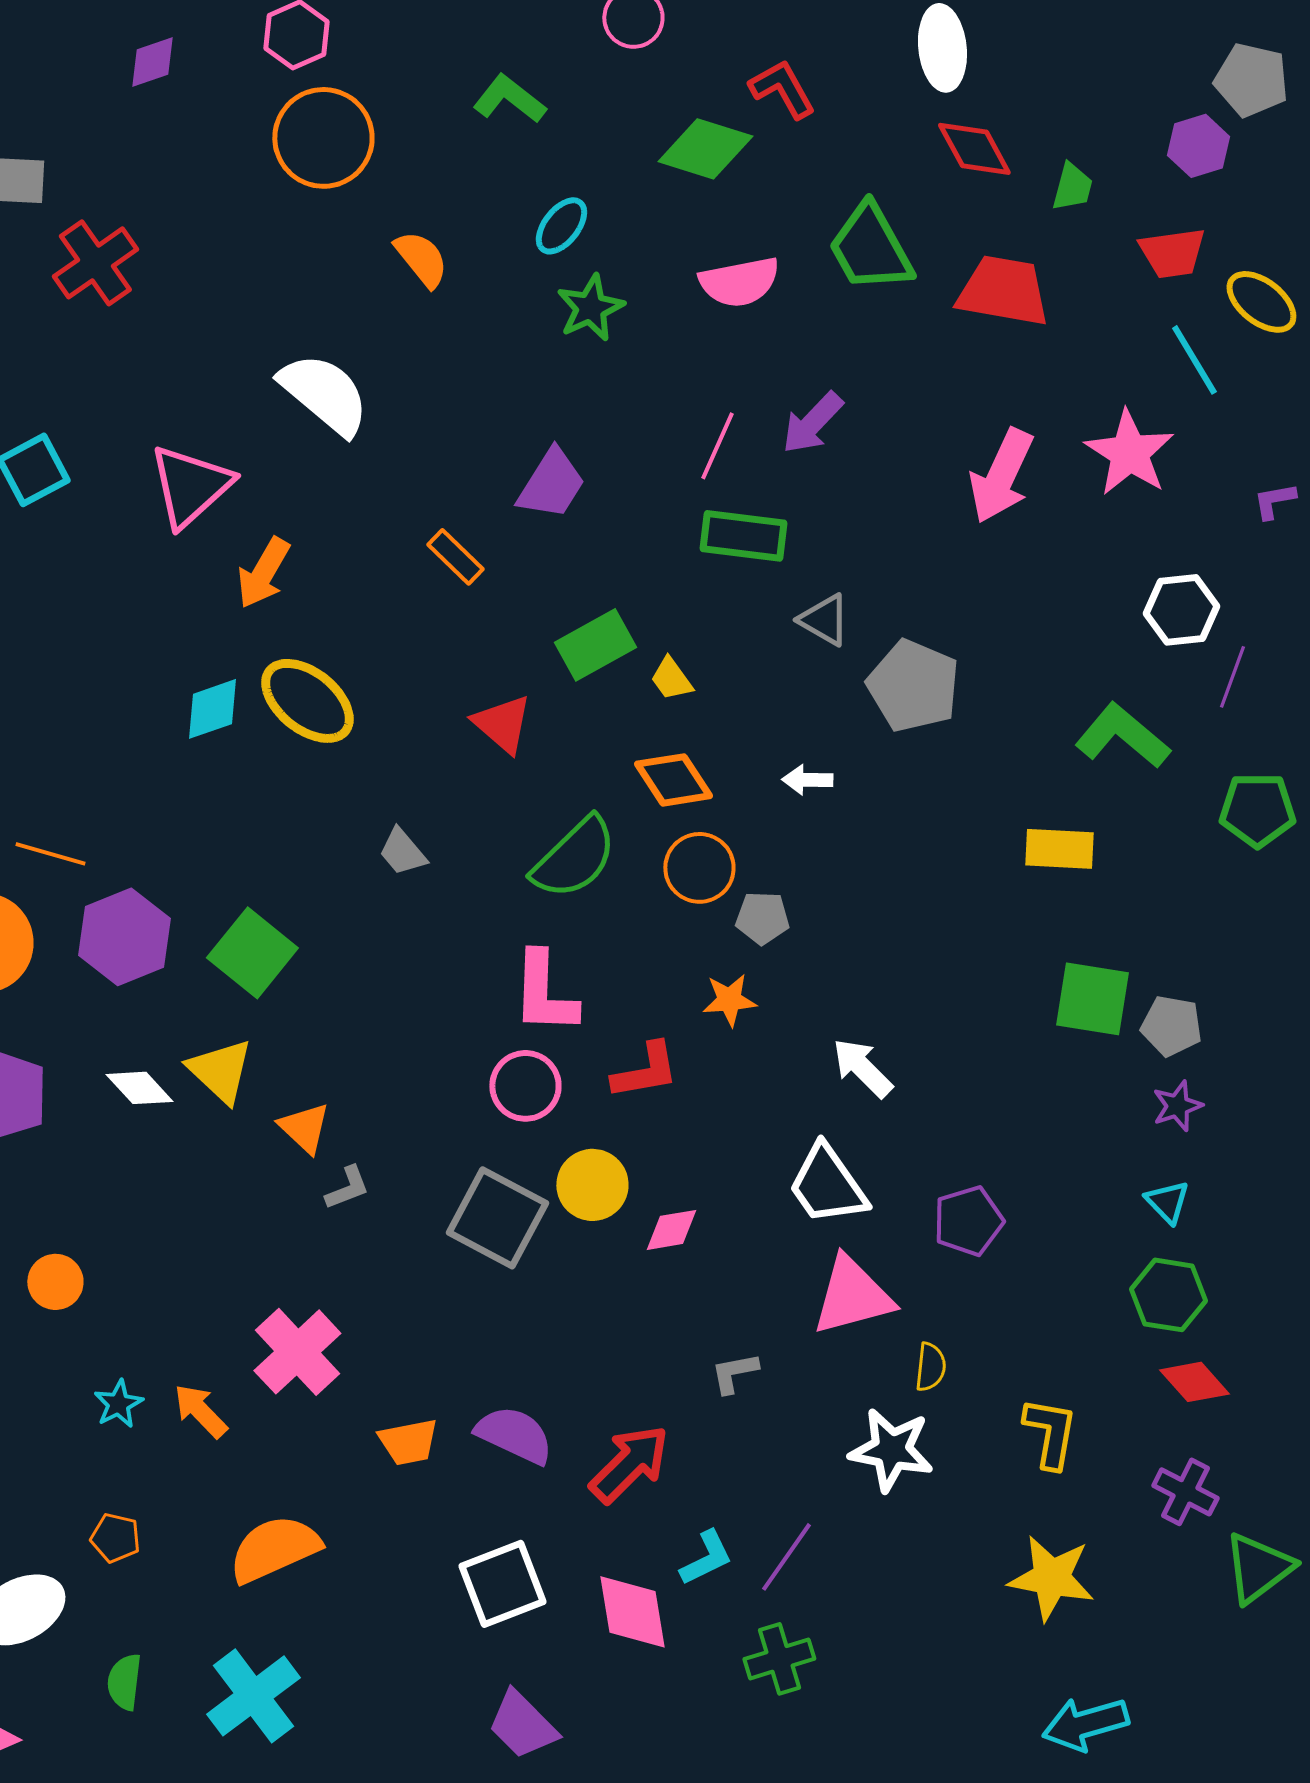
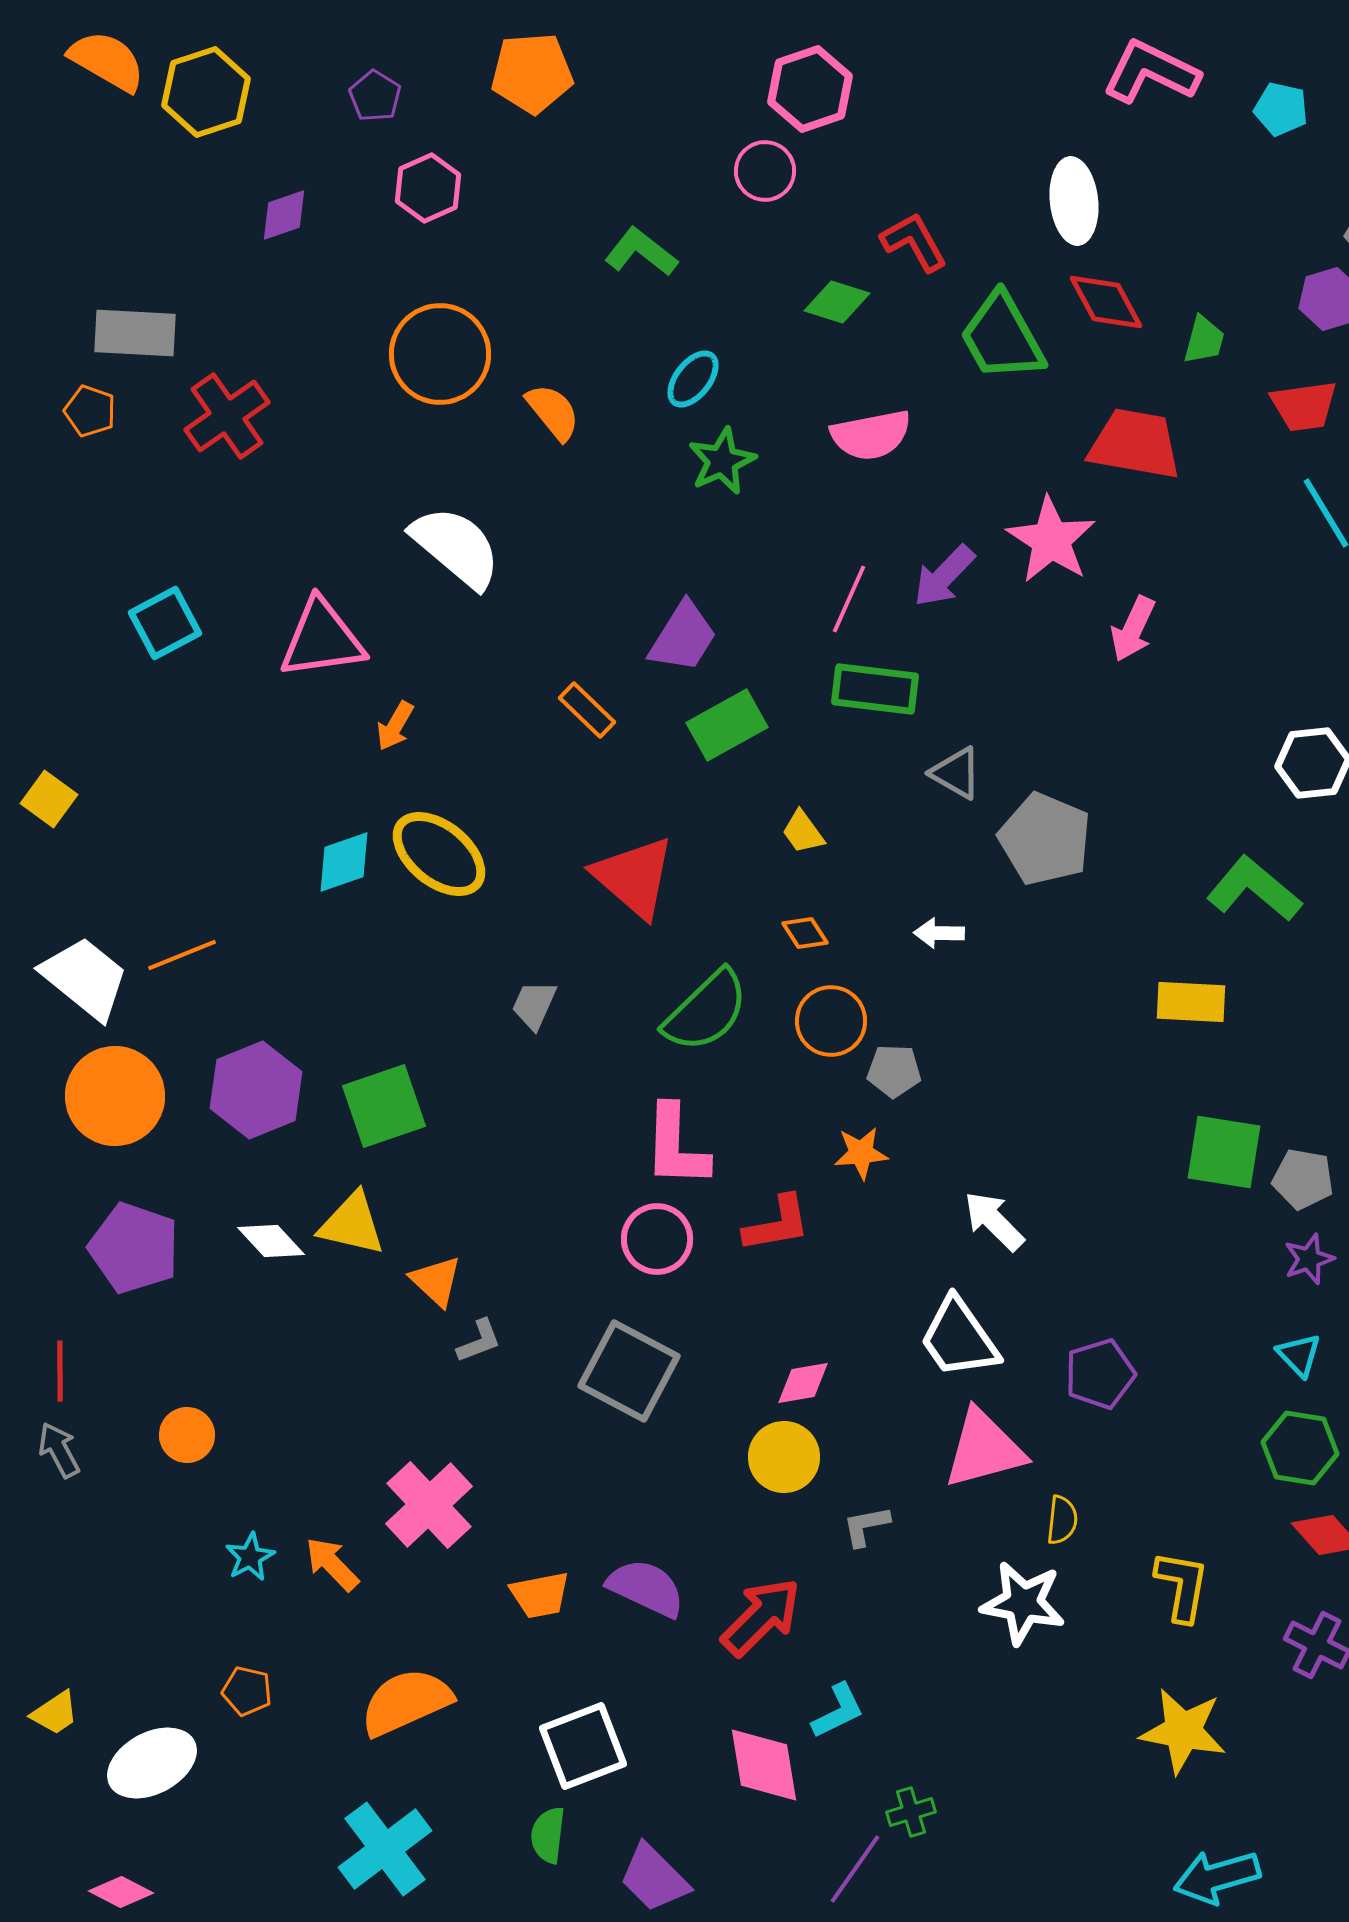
orange circle: (323, 138) -> (440, 354), moved
green diamond: (705, 149) -> (837, 302), size x0.7
green trapezoid: (870, 248) -> (1002, 337), moved
pink star: (1129, 453) -> (1051, 540), moved
pink arrow: (1001, 476) -> (1133, 629), size x0.7
pink triangle: (190, 486) -> (322, 639), turned 34
orange arrow: (263, 573) -> (395, 726), size x0.7
green rectangle: (595, 645) -> (727, 725), moved
red triangle: (502, 724) -> (634, 877), size x1.4
orange diamond: (673, 780) -> (805, 933), size x0.6
gray trapezoid: (402, 852) -> (534, 1005), turned 64
orange line: (50, 854) -> (182, 955), moved, turned -38
green square: (252, 953) -> (384, 1106), turned 32
yellow triangle: (220, 1071) -> (352, 1224), turned -30
yellow circle: (592, 1185) -> (784, 1457), moved
purple line: (786, 1557) -> (855, 1869), moved
white square: (502, 1584) -> (583, 1746), moved
green cross: (779, 1659) -> (911, 1812), size x0.7
green semicircle: (124, 1682) -> (548, 1835), moved

